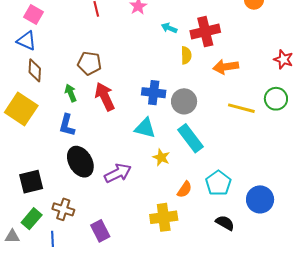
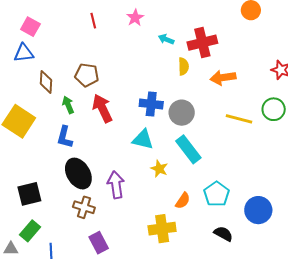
blue triangle: (26, 41) -> (24, 53), turned -30
brown diamond: (35, 70) -> (46, 82), moved
purple arrow: (118, 173) -> (116, 185), turned -72
brown cross: (63, 209) -> (84, 207), moved

